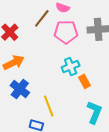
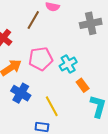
pink pentagon: (66, 32) -> (41, 59), moved
orange rectangle: (85, 81) -> (83, 85), moved

